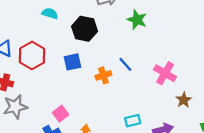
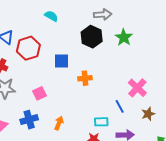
black hexagon: (85, 29) -> (92, 37), moved
blue line: (125, 64) -> (120, 106), moved
pink square: (61, 114) -> (40, 93), moved

